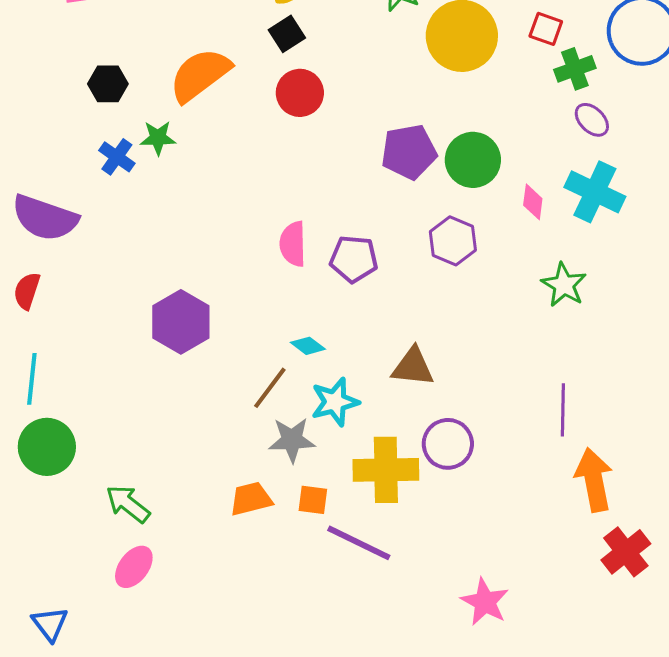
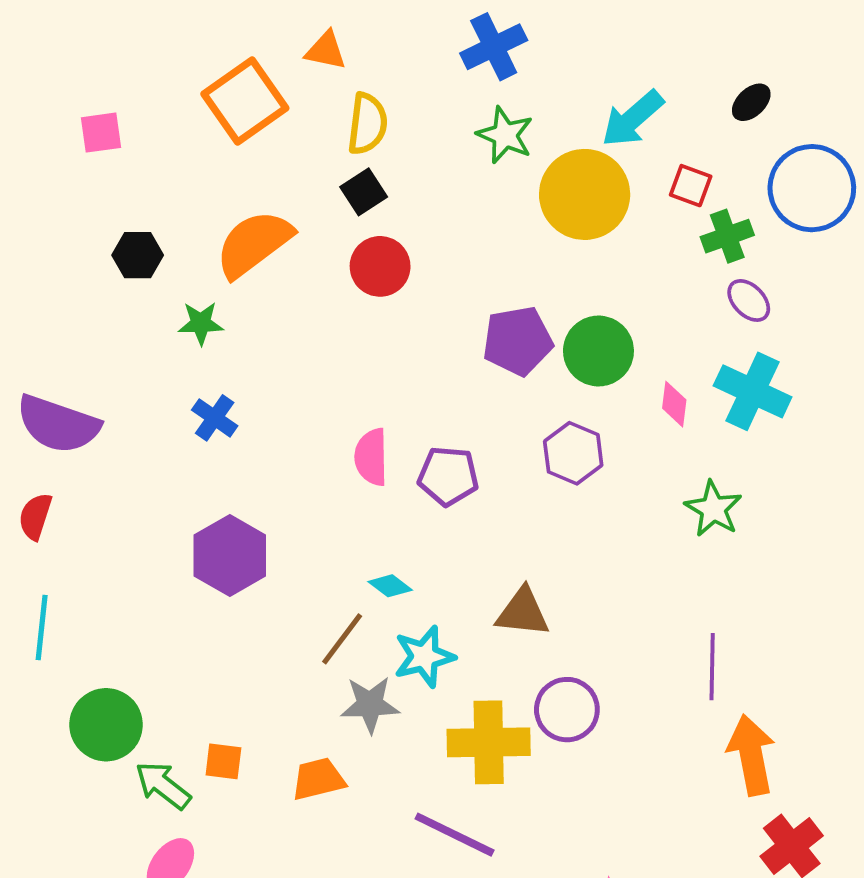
blue cross: (117, 157) -> (215, 418), moved
green circle: (47, 447) -> (106, 725), moved
orange square: (313, 500) -> (223, 761), moved

